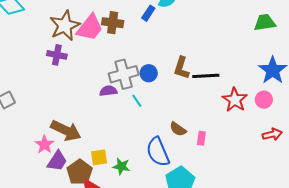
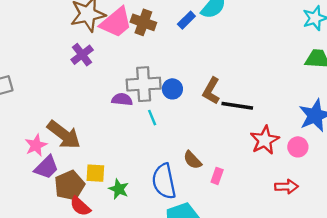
purple cross: (57, 55) -> (82, 55), moved, turned 30
red arrow: (272, 134) -> (286, 187), moved

